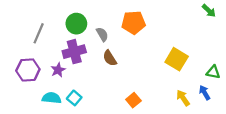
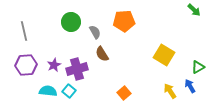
gray line: (39, 33) -> (24, 31), moved, turned -36
purple cross: (74, 52) -> (77, 69), moved
green triangle: (213, 72) -> (198, 67), turned -40

